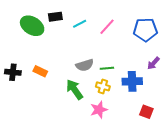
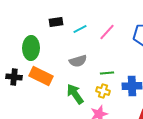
green ellipse: (32, 26) -> (31, 48), moved, turned 60
gray semicircle: (85, 65) -> (78, 61), moved
orange rectangle: (40, 71) -> (41, 76), size x1.6

